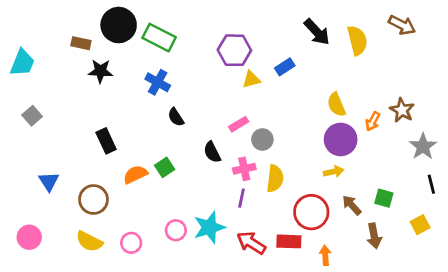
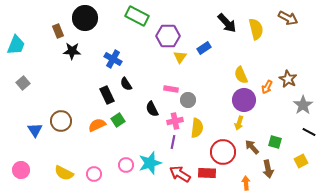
green rectangle: (159, 38) -> (137, 16), moved
brown rectangle: (81, 43) -> (58, 31), turned 56
yellow triangle: (251, 79) -> (180, 57), turned -40
pink rectangle: (239, 124) -> (171, 89), turned 40
black rectangle: (106, 141) -> (107, 95), moved
yellow arrow: (334, 172) -> (239, 123), turned 120
black line: (431, 184) -> (309, 132), turned -48
brown circle: (93, 200) -> (61, 121), moved
orange arrow: (325, 255) -> (246, 183), moved

